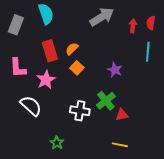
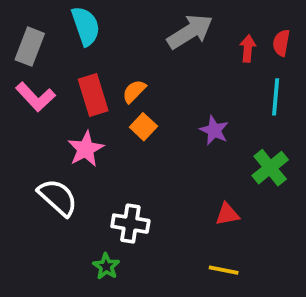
pink L-shape: (18, 68) -> (35, 97), moved, turned -40
green cross: (106, 101) -> (270, 168), moved
white cross: (80, 111) -> (130, 224), moved

